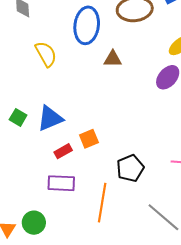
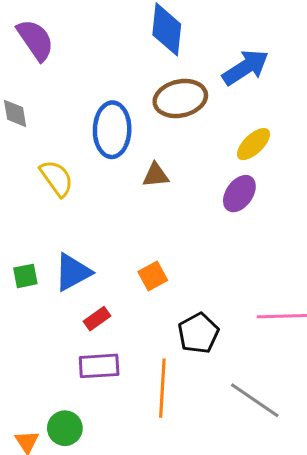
green square: (18, 117) -> (25, 276), turned -36
orange square: (89, 139) -> (153, 276), moved

